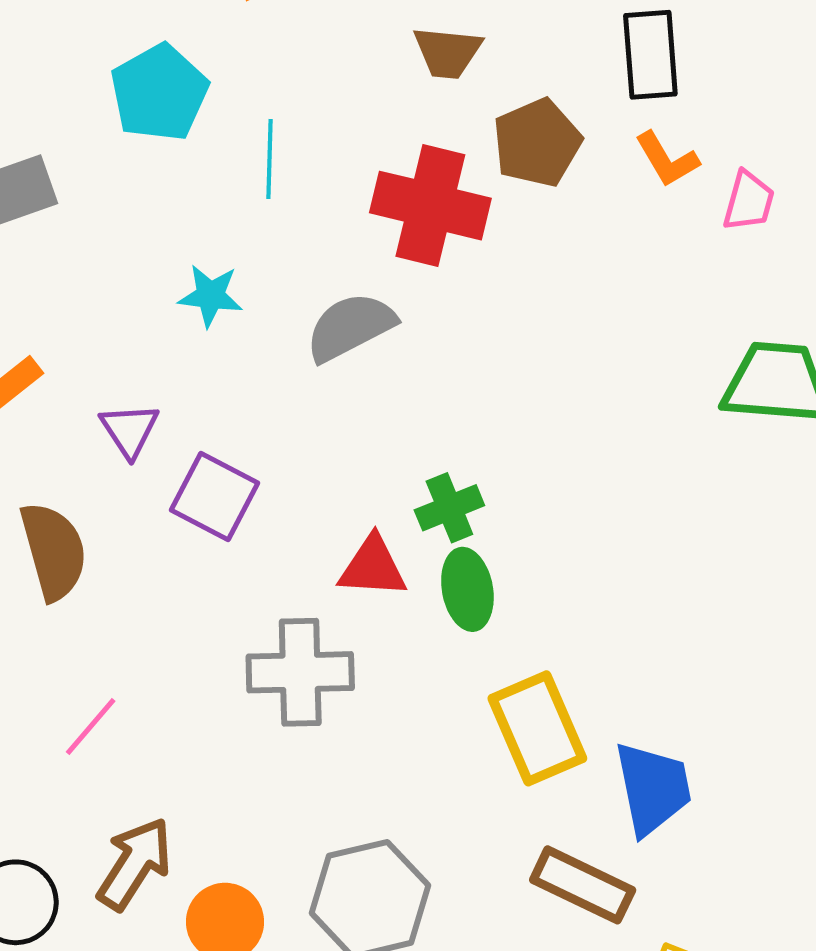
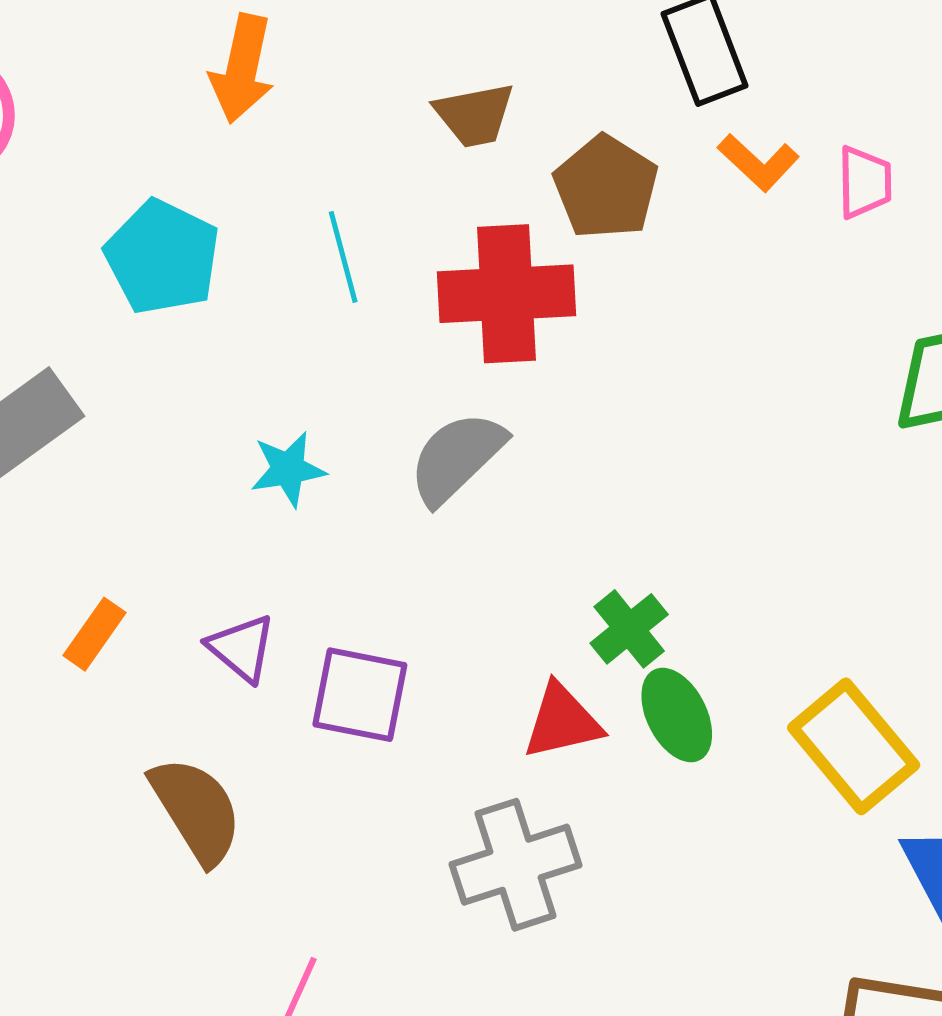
cyan line: (270, 159) -> (343, 257), moved
yellow rectangle: (537, 728) -> (854, 746), moved

